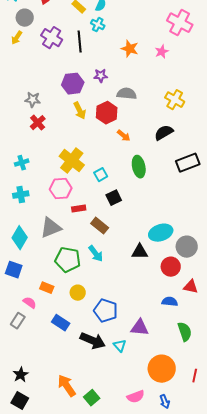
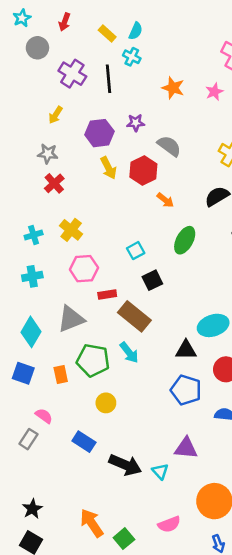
yellow arrow: (17, 38) -> (56, 115), moved
gray semicircle: (127, 94) -> (169, 146), turned 30
yellow cross: (72, 161) -> (71, 230), moved, size x0.7
green ellipse: (139, 167) -> (185, 240), turned 40
brown rectangle: (100, 226) -> (134, 316), size x1.4
orange rectangle: (47, 288) -> (61, 375), moved, turned 56
blue pentagon: (106, 311) -> (186, 390), moved
pink semicircle: (136, 397) -> (169, 524), moved

